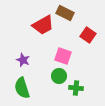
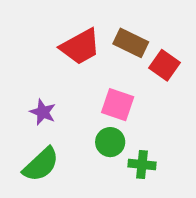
brown rectangle: (65, 13) -> (131, 43), moved
green semicircle: (22, 88) -> (41, 165), turned -115

